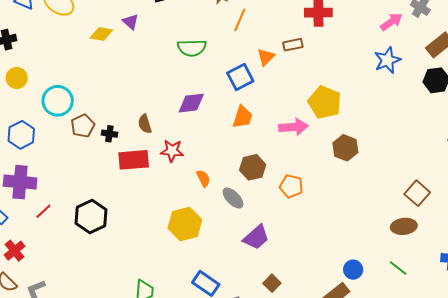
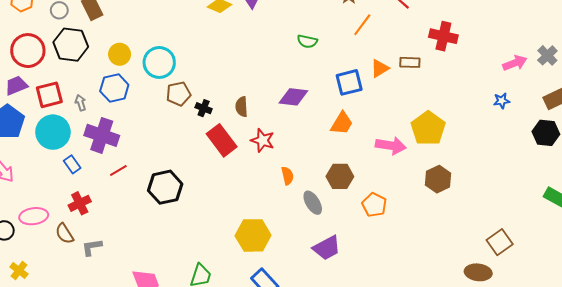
green semicircle: (192, 48) -> (307, 41), size x0.7
blue star: (387, 60) -> (502, 101), size x0.6
yellow circle: (17, 78) -> (120, 54), moved
red rectangle: (134, 160) -> (222, 140), turned 44
yellow hexagon: (185, 224) -> (253, 235), moved

